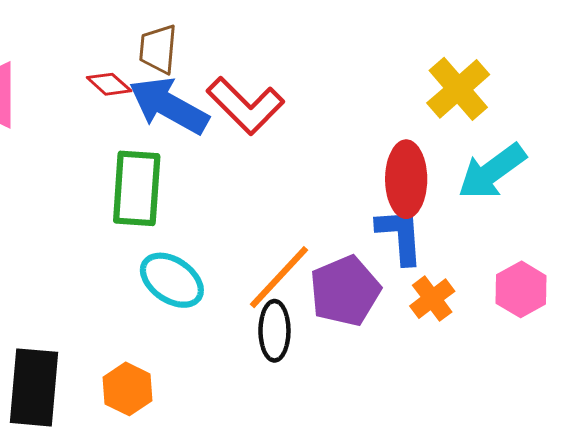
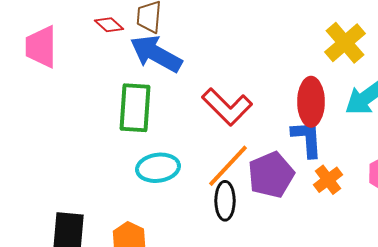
red diamond: (109, 84) -> (109, 25), moved
red L-shape: (245, 106) -> (227, 107), moved
cyan ellipse: (172, 280) -> (158, 168), turned -42

